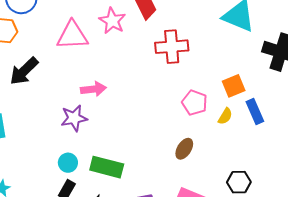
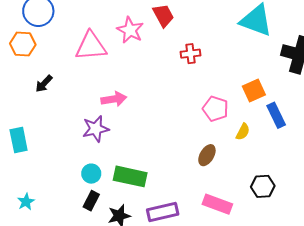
red cross: (172, 47) -> (191, 54), size x0.6
black arrow: (24, 71) -> (44, 84), size x0.6
yellow semicircle: (225, 116) -> (243, 132), moved

